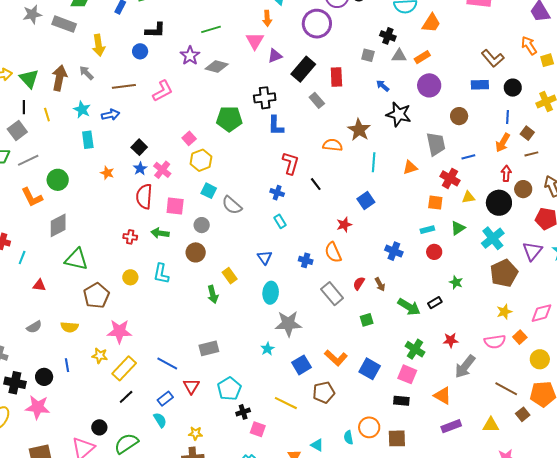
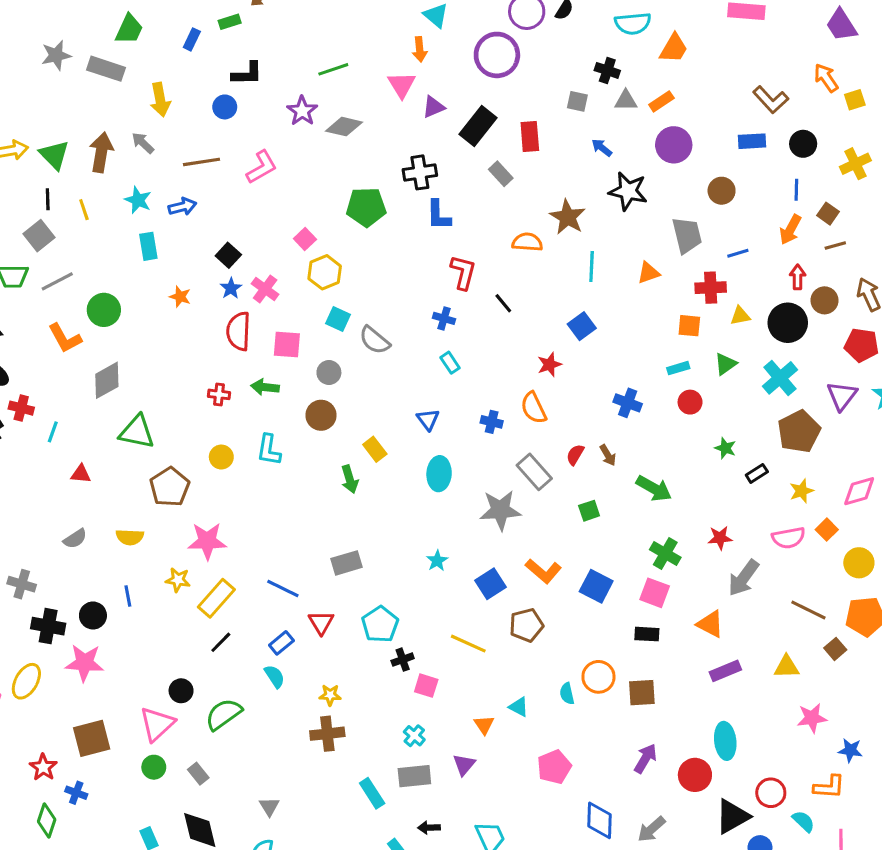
red cross: (450, 178) -> (711, 288), turned -30
black rectangle: (435, 303) -> (757, 473), moved
gray star: (288, 324) -> (500, 510), moved

